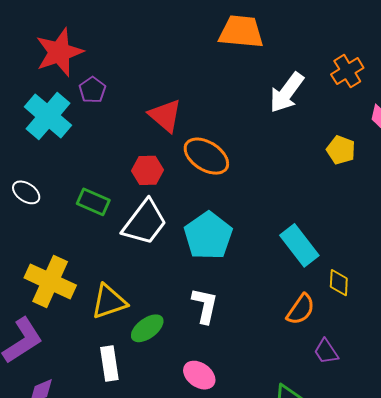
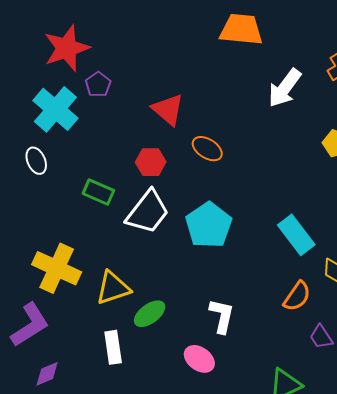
orange ellipse: (206, 156) -> (207, 149), size x0.7
white ellipse: (26, 192) -> (36, 161), moved, turned 32
white L-shape: (205, 306) -> (222, 316), moved

